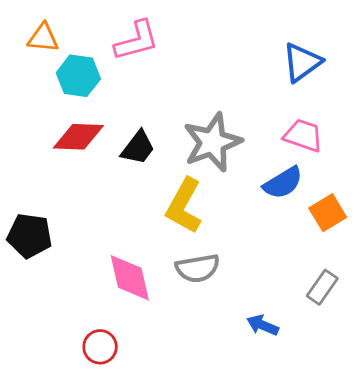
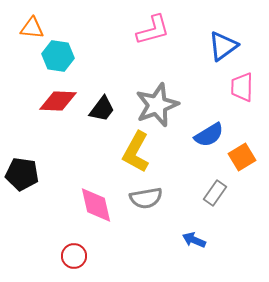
pink L-shape: (137, 41) -> (153, 30), moved
pink trapezoid: (303, 135) -> (242, 87), moved, turned -108
gray rectangle: (322, 287) -> (215, 193), moved

